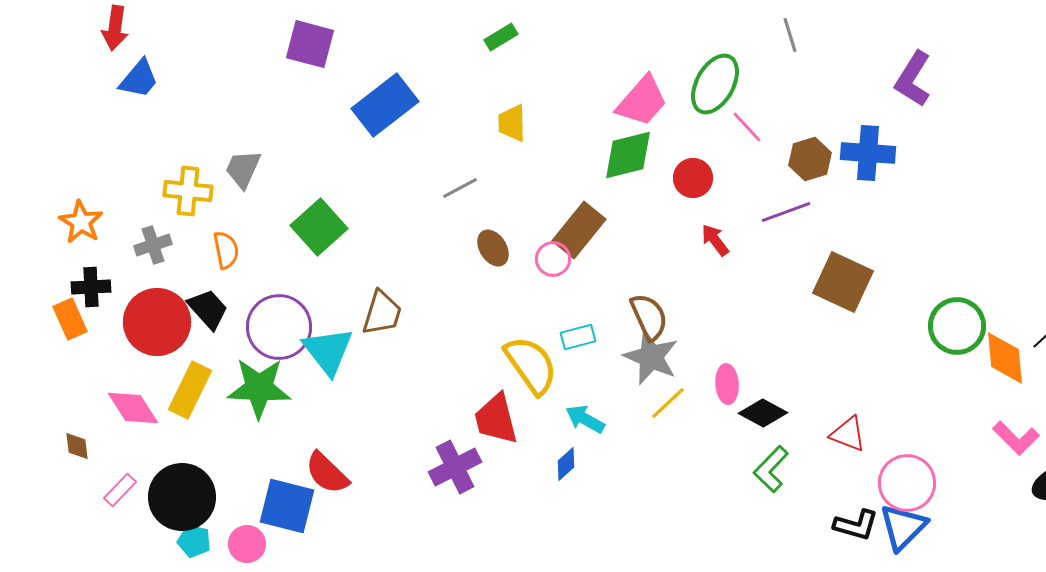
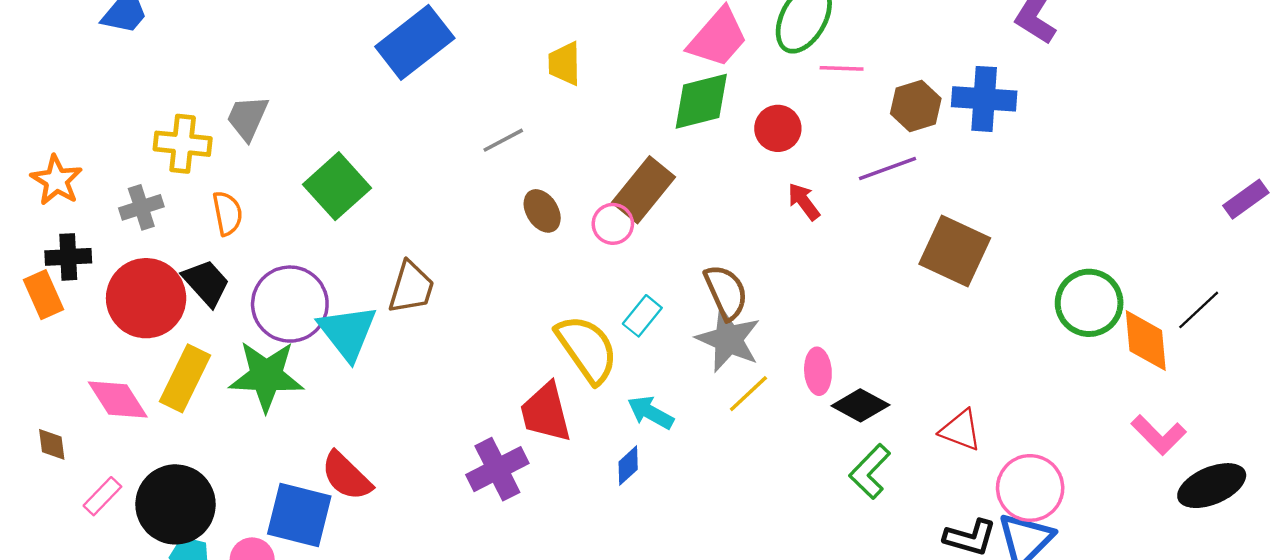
pink line: (747, 127) -> (842, 68), turned -45
cyan rectangle: (578, 337) -> (642, 316), turned -36

